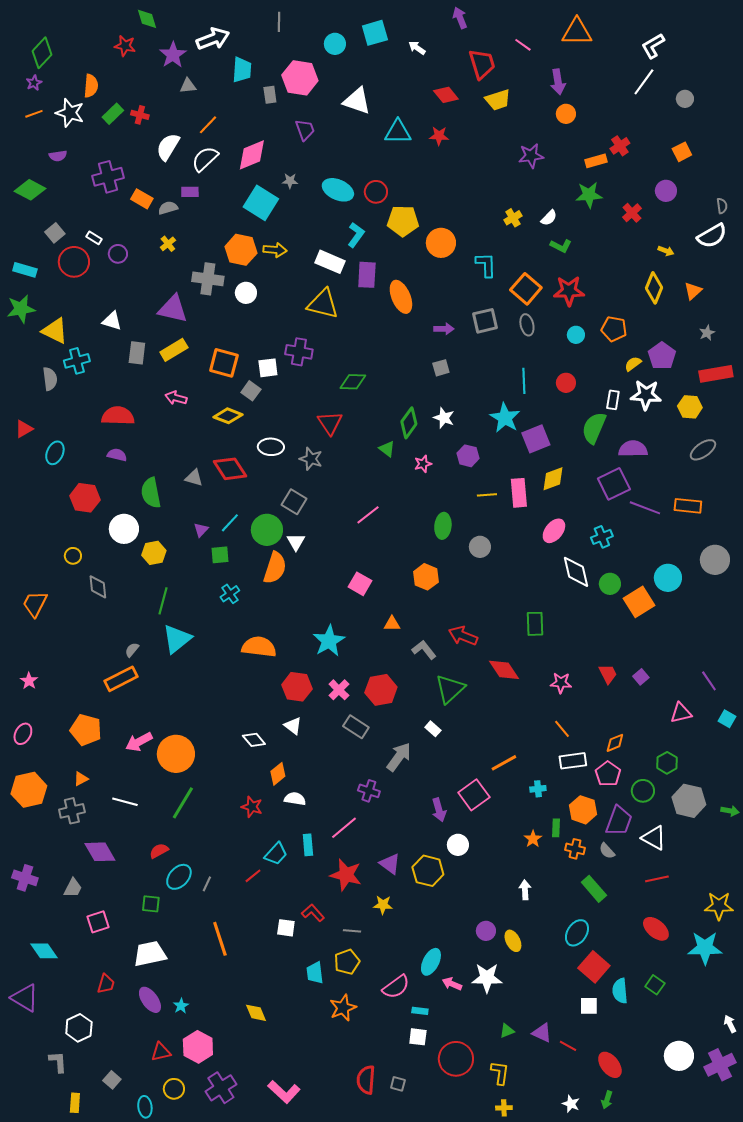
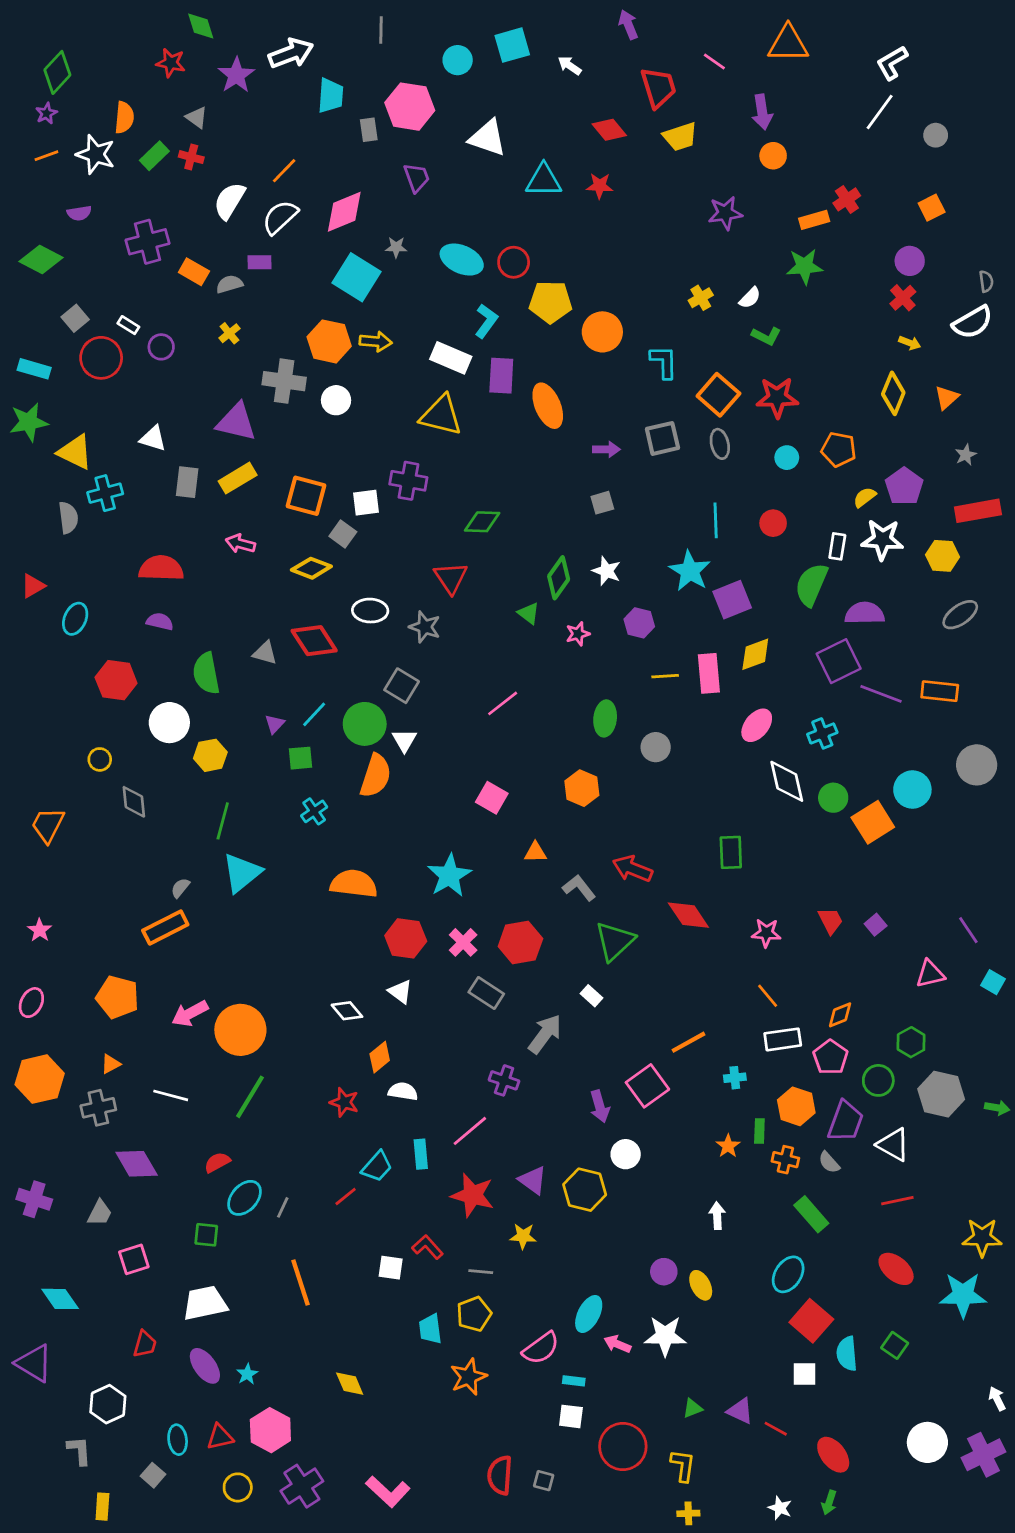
gray triangle: (188, 86) -> (197, 117), moved, turned 42
red cross: (632, 213) -> (903, 298), moved
cyan ellipse: (145, 1107) -> (178, 1440), moved

